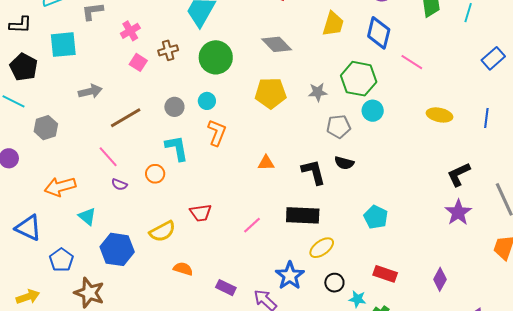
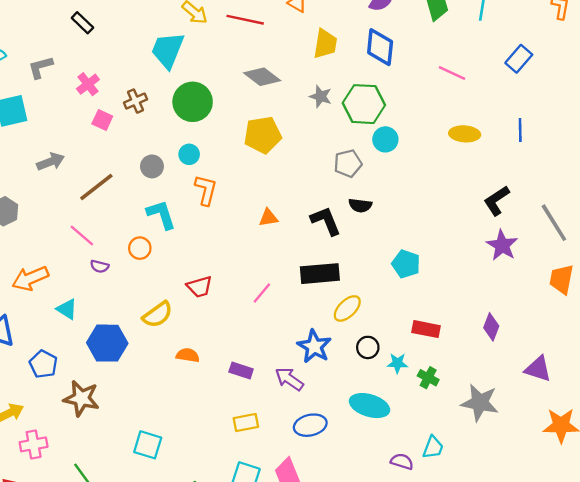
pink line: (412, 62) -> (452, 73), moved
gray star: (318, 92) -> (321, 96), moved, turned 30

